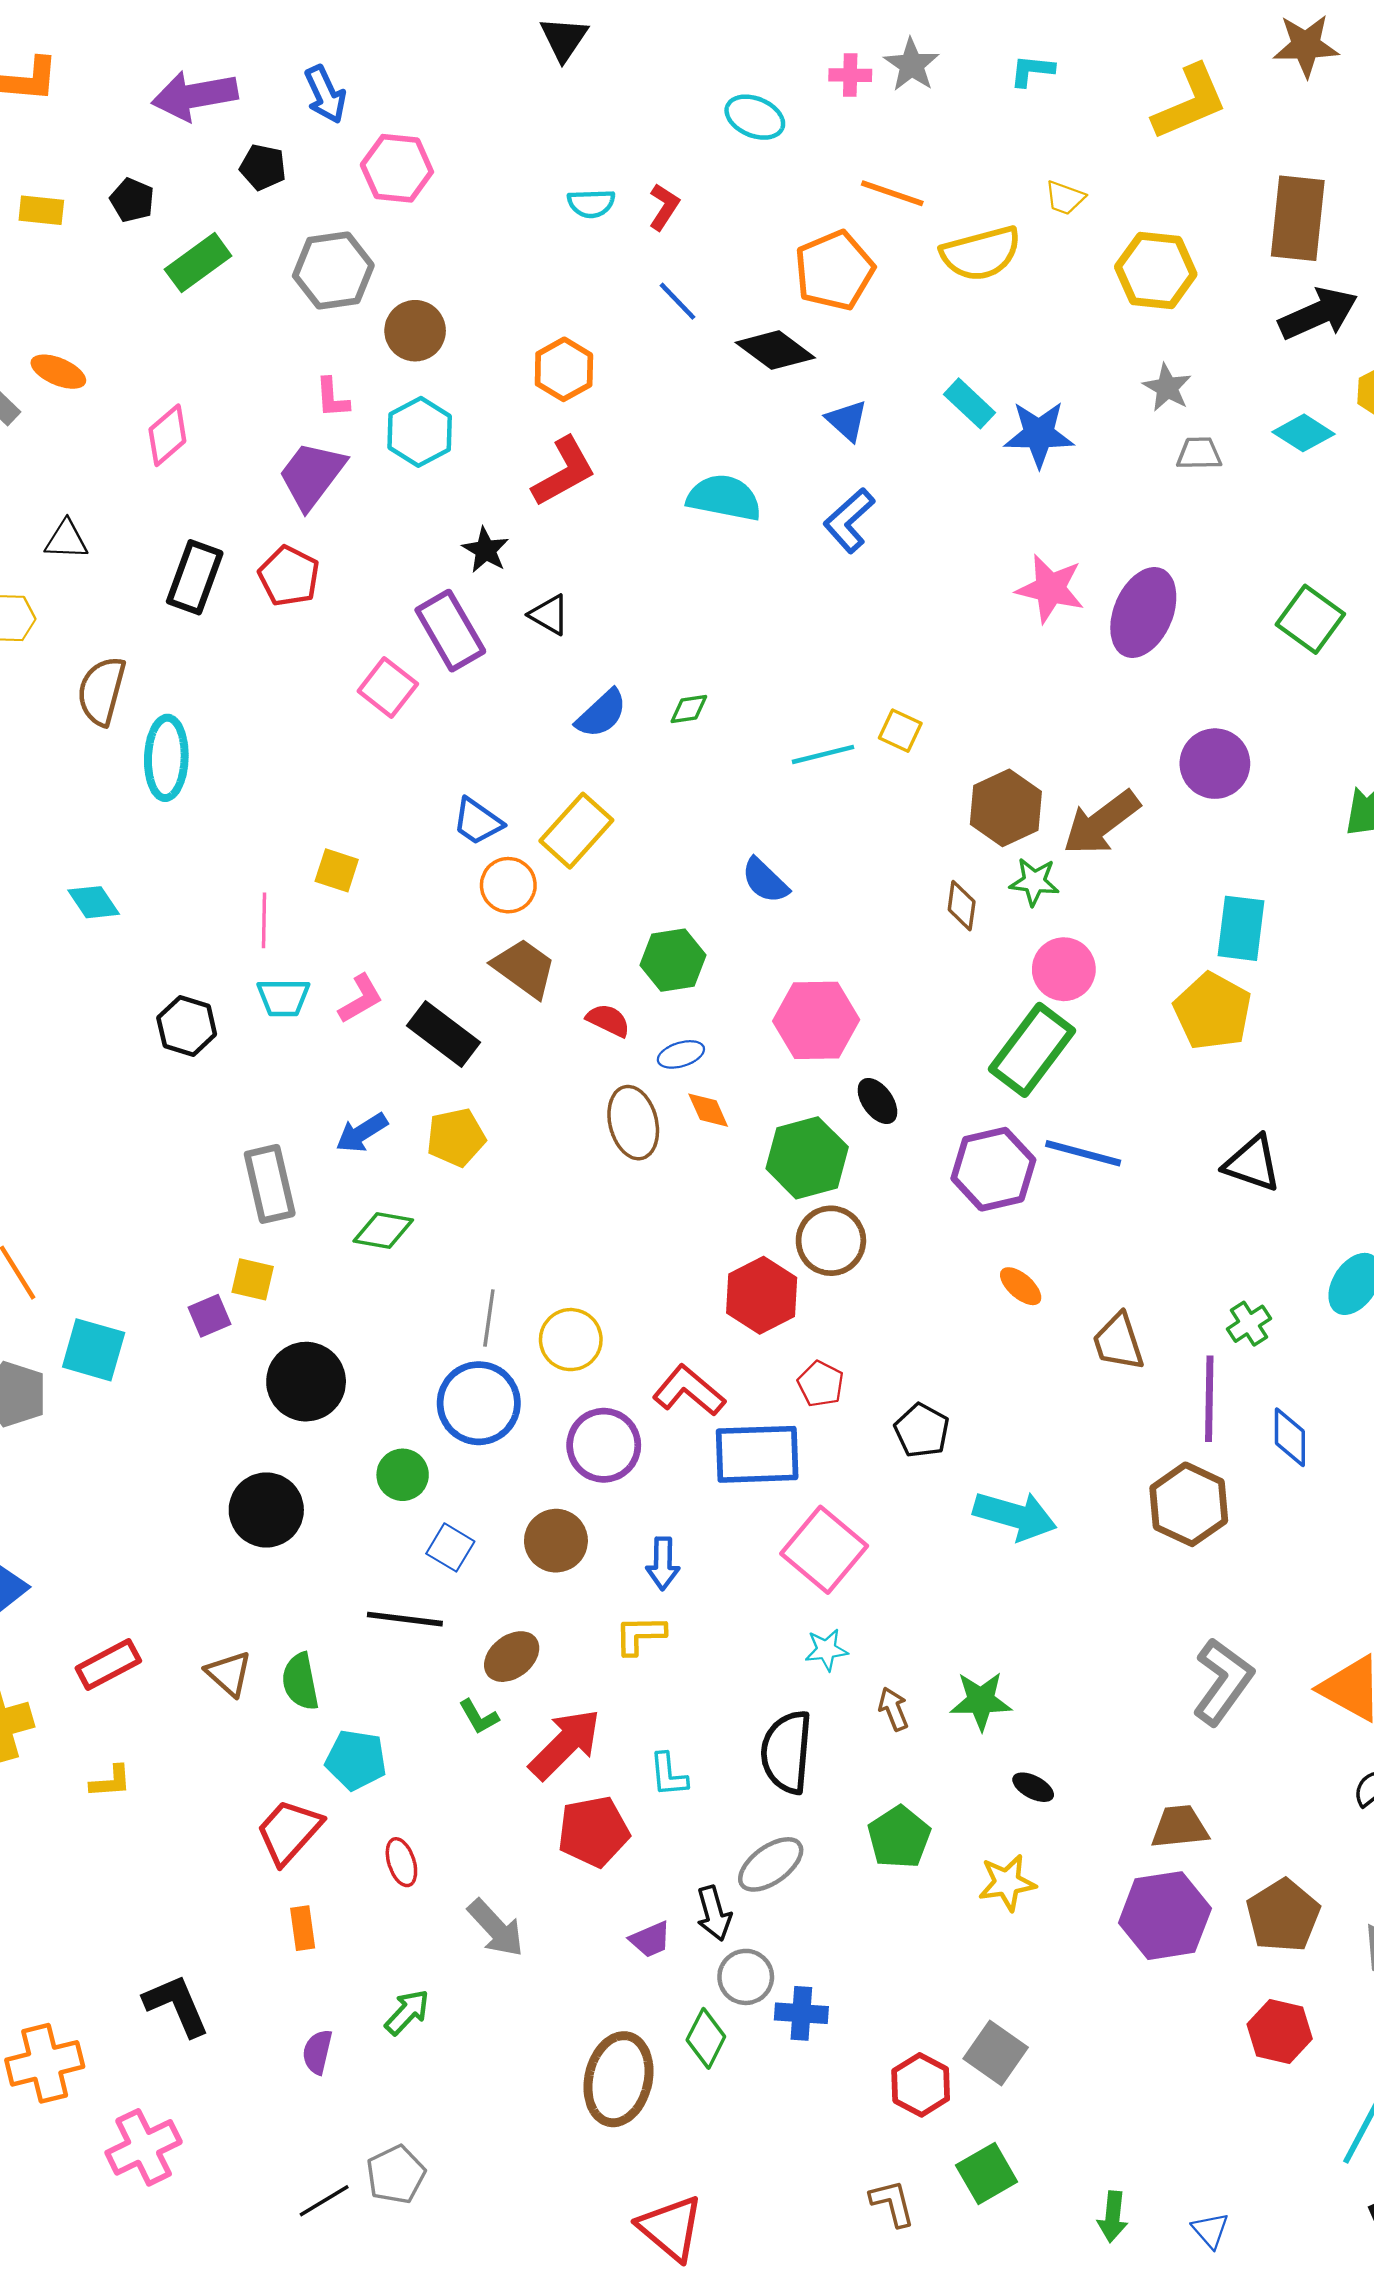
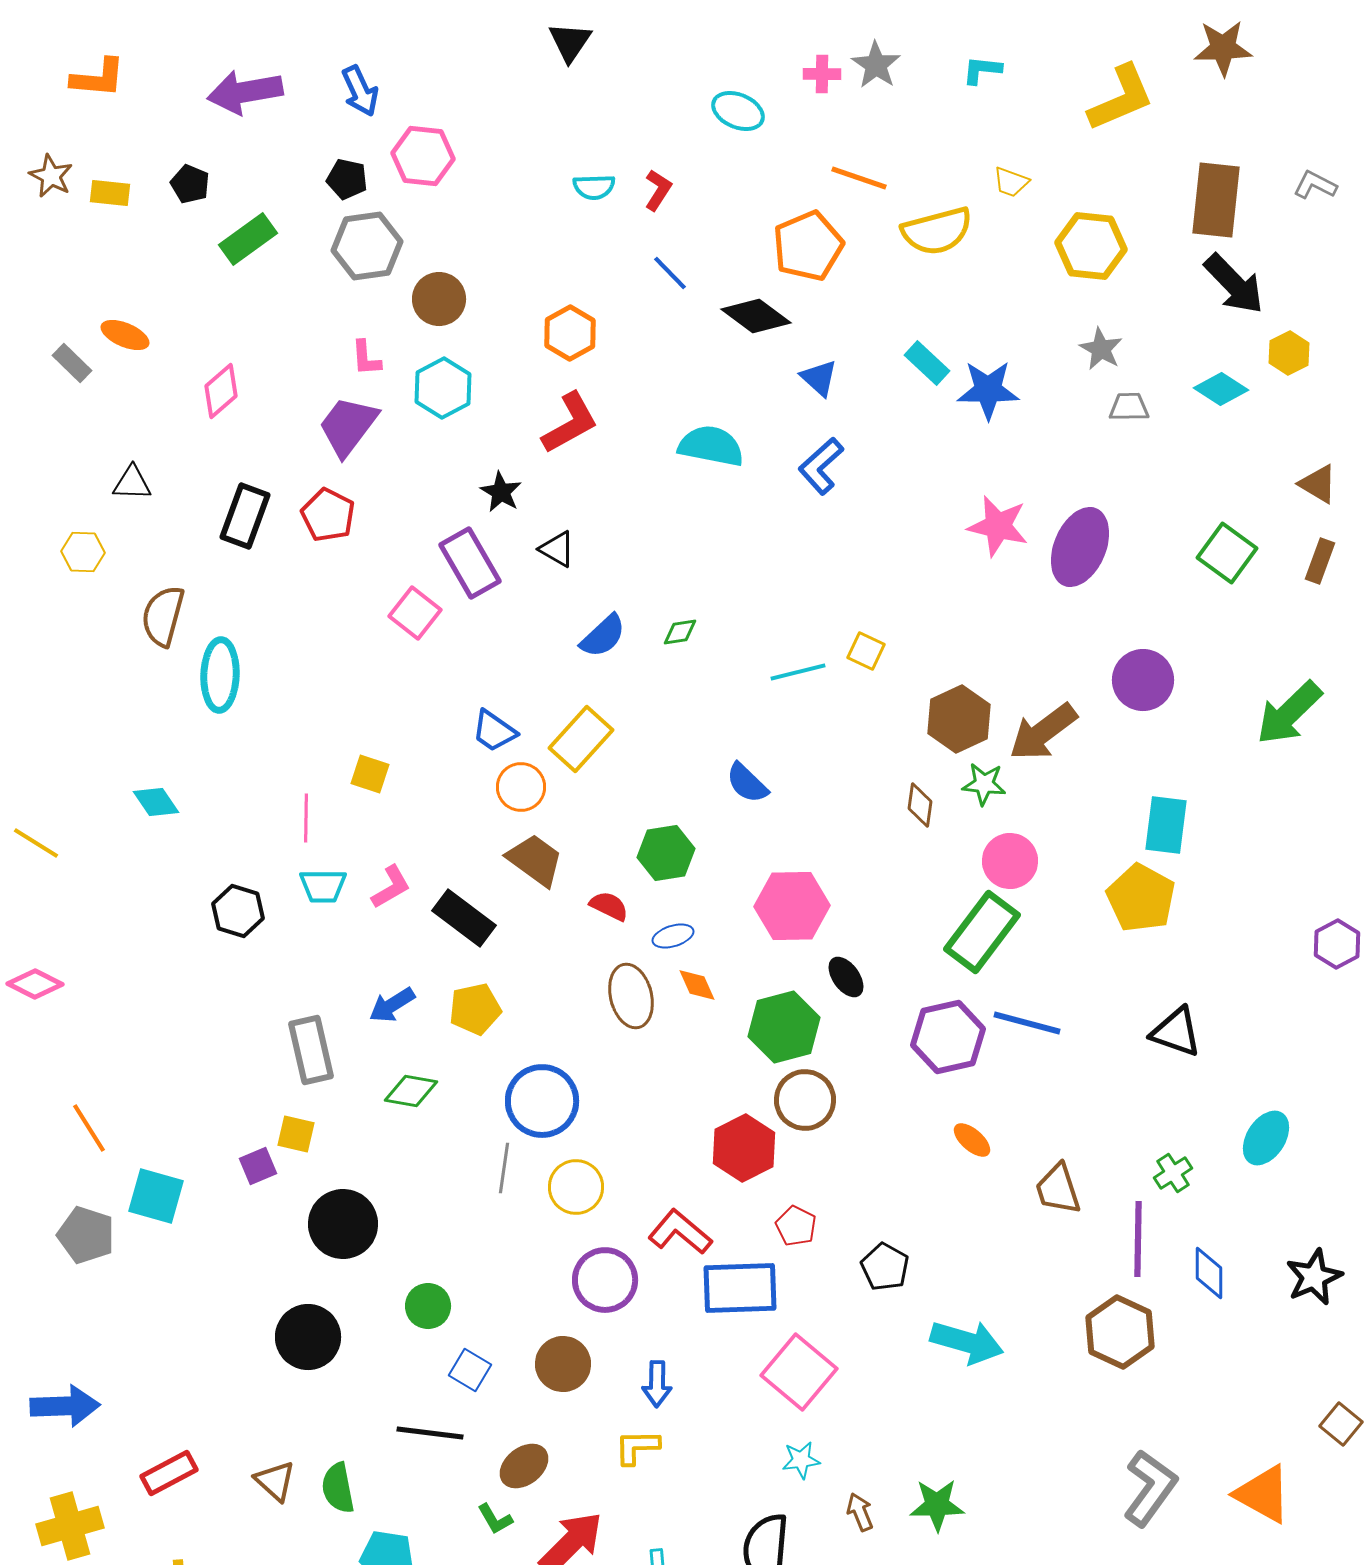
black pentagon: (263, 167) -> (347, 179), moved
black arrow: (1318, 314) -> (1234, 284), turned 70
blue circle: (479, 1403) -> (542, 1101), moved

